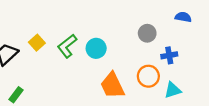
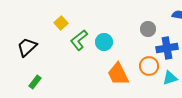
yellow square: (37, 43) -> (61, 23), moved
blue cross: (169, 55) -> (167, 48), size x1.5

